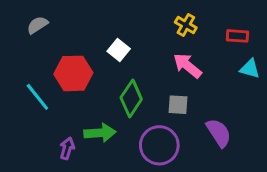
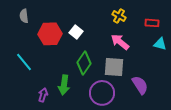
gray semicircle: (37, 25) -> (24, 16), turned -64
red hexagon: (73, 73) -> (50, 34), moved
gray square: (178, 105) -> (114, 67), size x1.5
green arrow: (100, 133) -> (64, 85), turned 102

